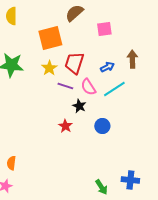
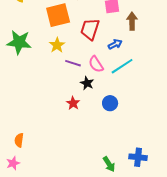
brown arrow: (132, 59) -> (132, 21), moved
red trapezoid: (74, 63) -> (90, 29), moved

